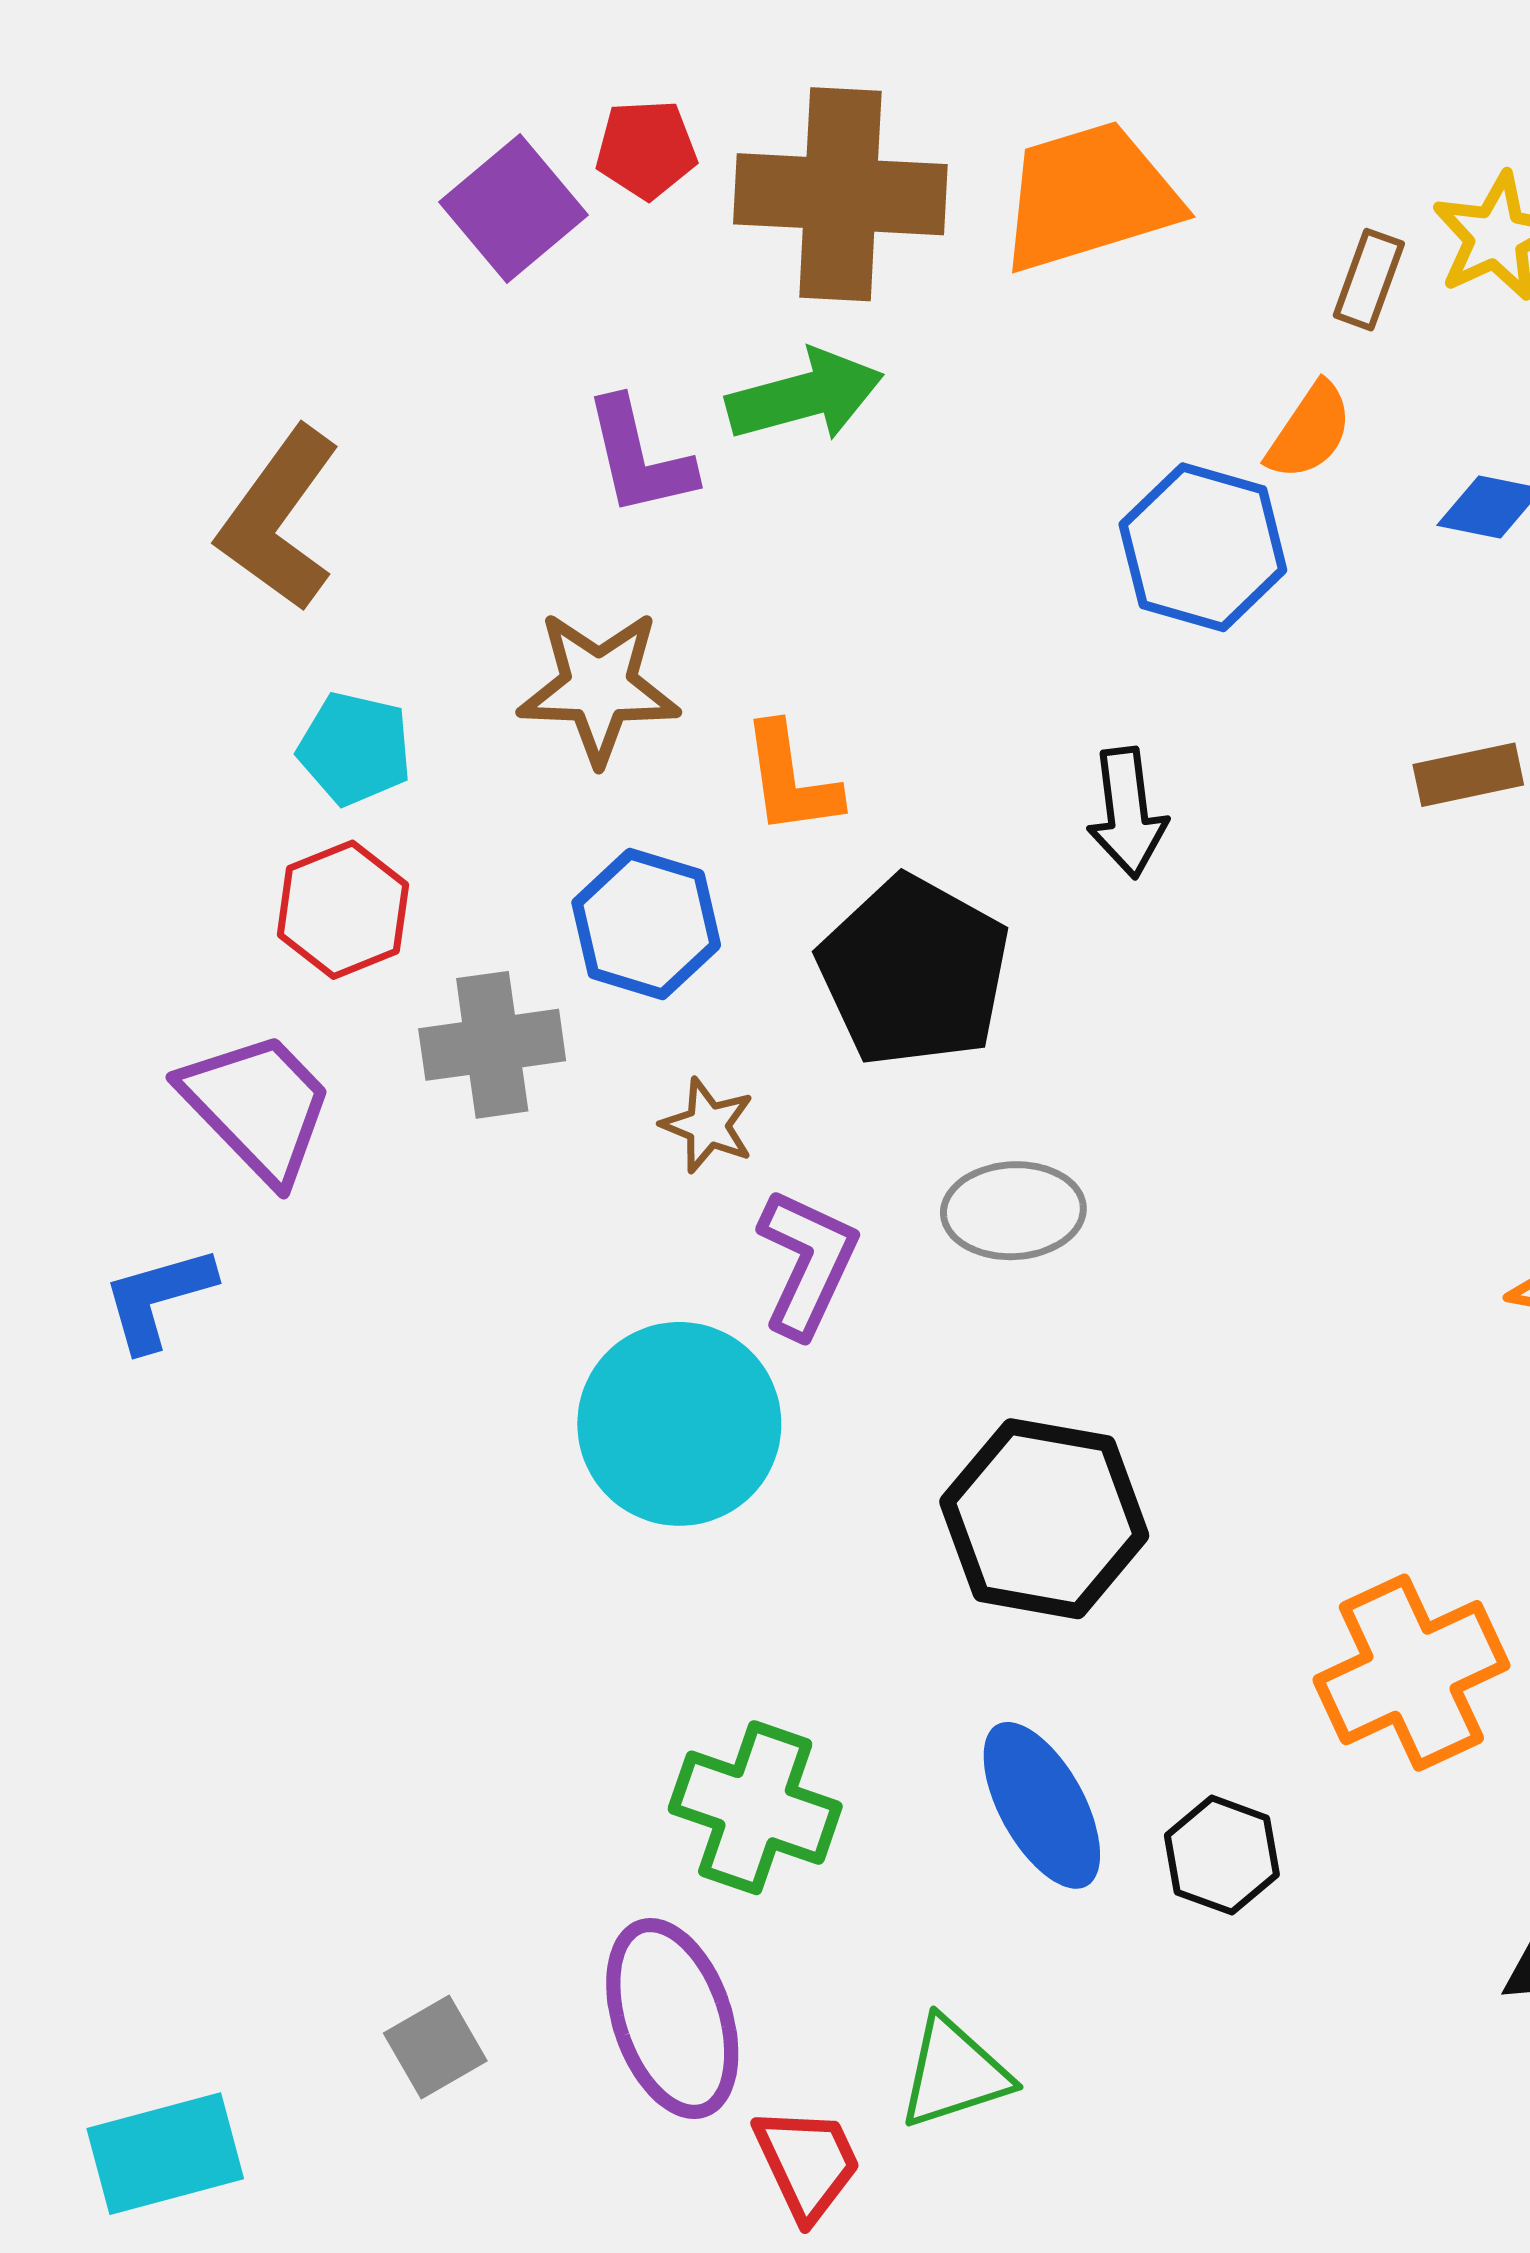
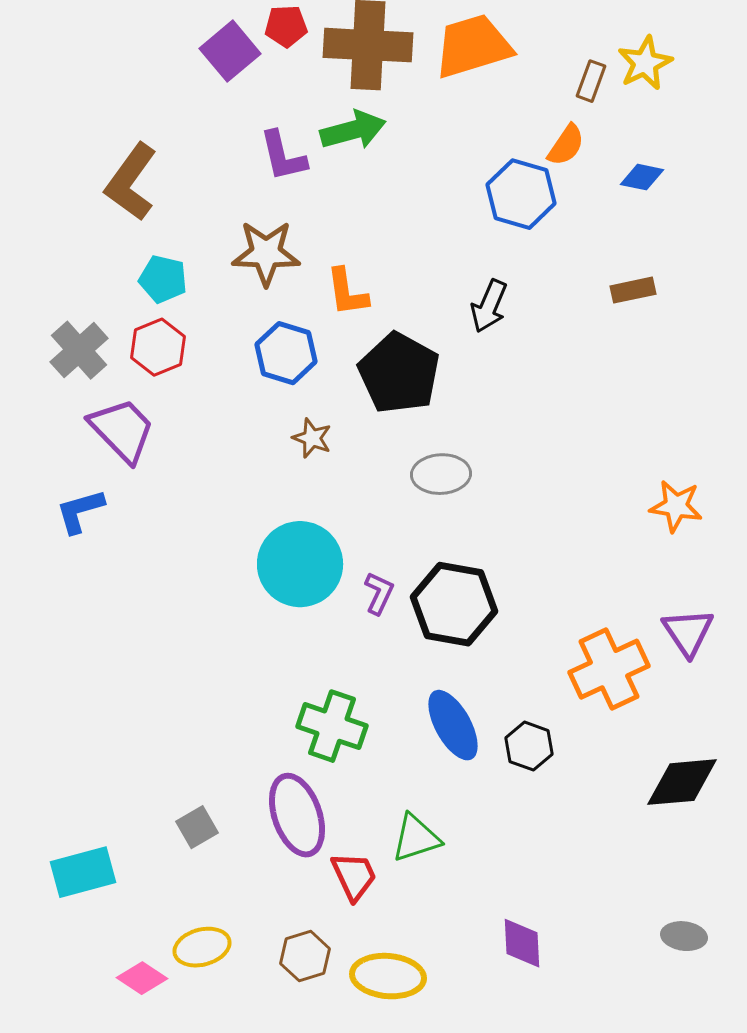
black arrow: (1127, 813) -> (489, 306), turned 30
gray cross: (492, 1045) -> (79, 350), moved, turned -34
purple L-shape: (807, 1263) -> (379, 593), moved, size x0.7

